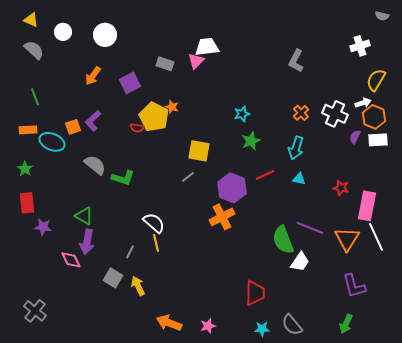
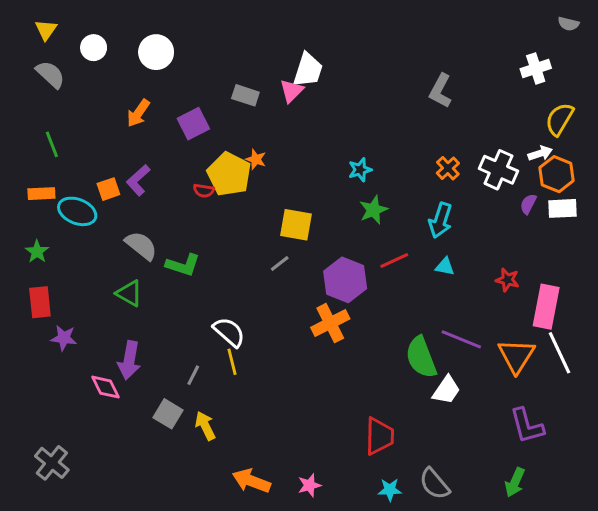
yellow triangle: (31, 20) -> (46, 30), turned 42
white trapezoid: (207, 47) -> (308, 70), turned 115
green triangle: (84, 216) -> (129, 293), moved

